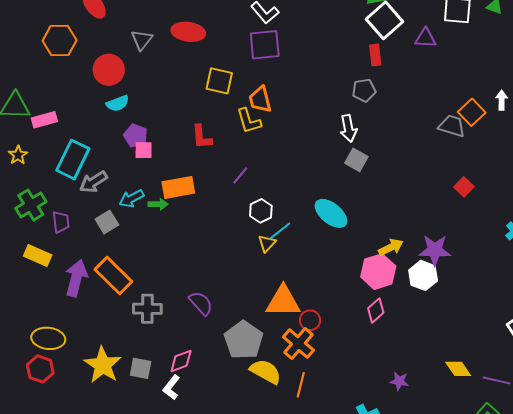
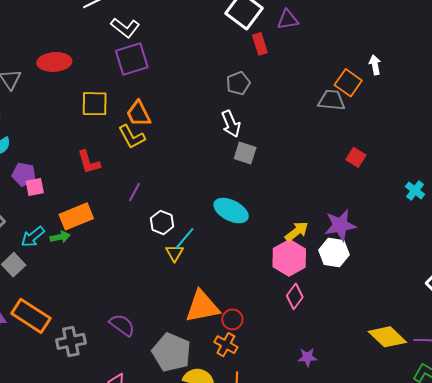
red rectangle: (375, 55) -> (260, 44), moved
orange cross: (298, 344) -> (226, 345), size x0.7
yellow diamond: (458, 369) -> (387, 337), size x1.4
purple star: (399, 381) -> (307, 357), moved

